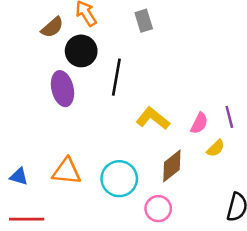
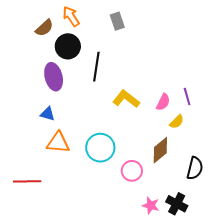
brown diamond: (172, 166) -> (160, 150), moved
blue triangle: (19, 177) -> (47, 114), moved

